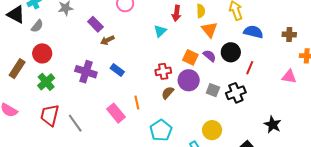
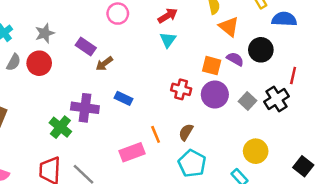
red arrow: (177, 13) -> (168, 16), moved, turned -119
red circle: (42, 53) -> (39, 63), moved
red line: (250, 68) -> (293, 76), moved
red cross: (163, 71) -> (181, 89), turned 35
green cross: (46, 82) -> (60, 127), moved
gray square: (213, 90) -> (247, 101), turned 32
brown semicircle: (168, 93) -> (186, 132), moved
pink rectangle: (116, 113) -> (132, 152), turned -60

